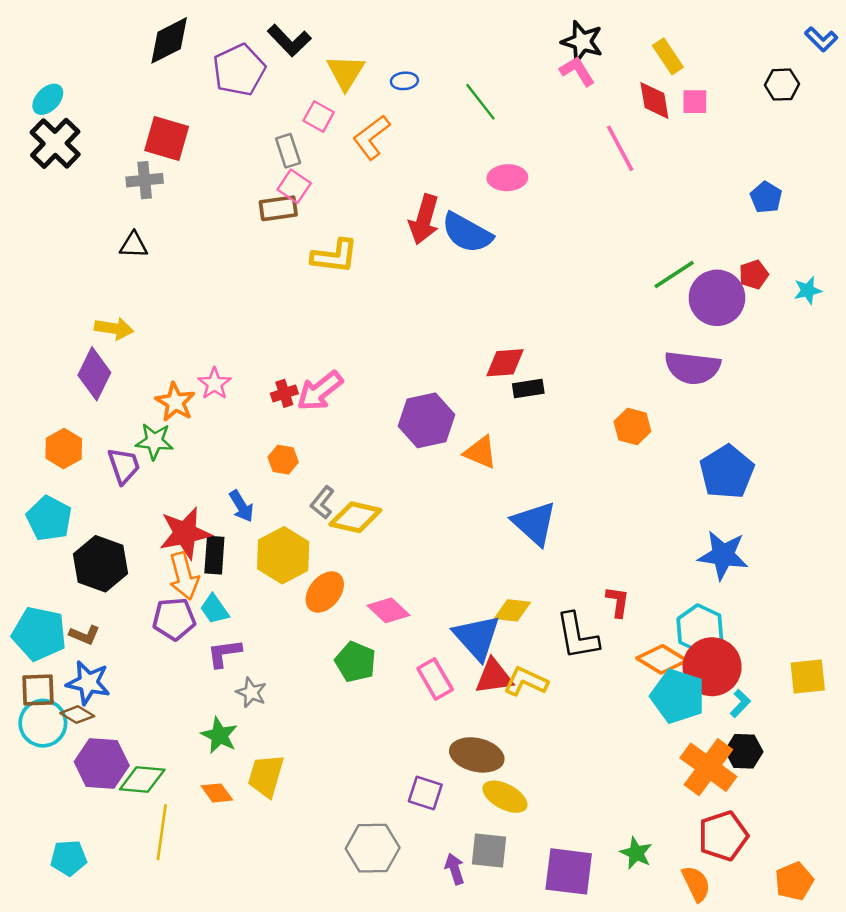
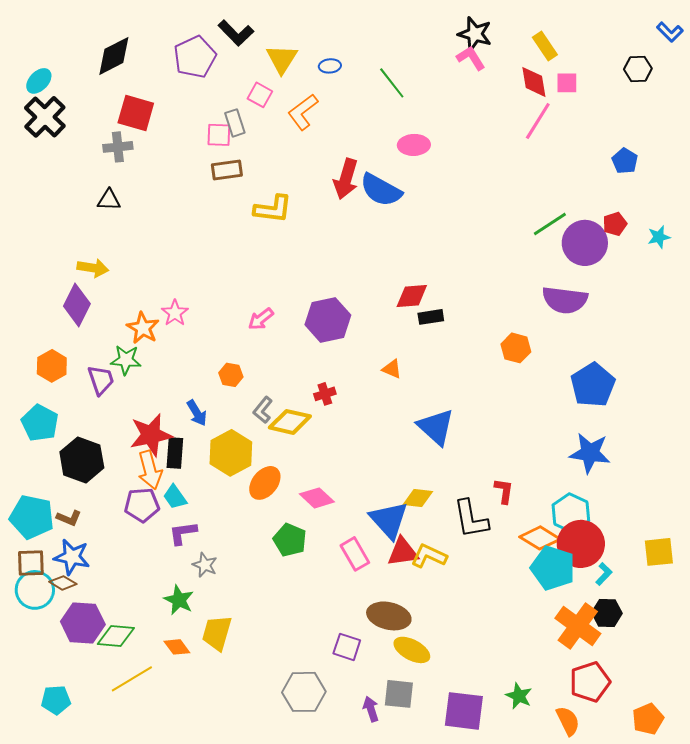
black diamond: (169, 40) -> (114, 56), moved
pink line: (620, 148) -> (538, 121), moved, turned 60
pink square: (294, 186) -> (219, 135), moved, turned -32
pink arrow: (320, 391) -> (261, 319), size x0.7
red cross: (284, 393) -> (325, 394), moved
purple hexagon: (427, 420) -> (328, 320), moved
orange triangle: (480, 452) -> (392, 369), size x0.7
yellow line: (162, 832) -> (132, 679), turned 51

